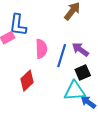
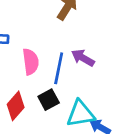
black square: (83, 73) -> (49, 100), moved

